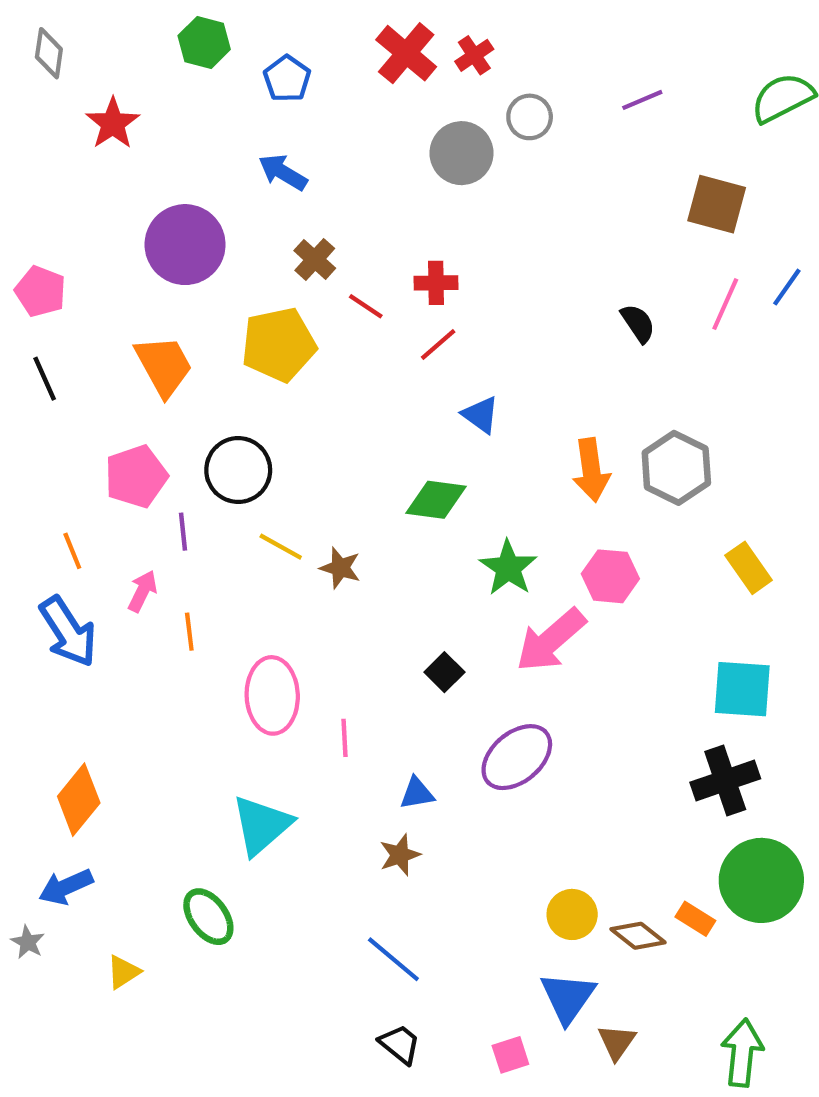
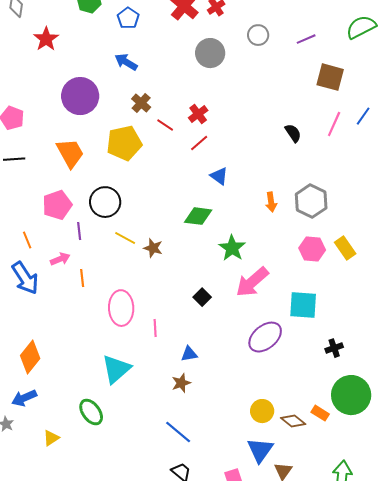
purple line: (642, 100) -> (306, 39), moved
gray circle: (530, 117) -> (258, 35), moved
red cross: (436, 283) -> (198, 114), turned -36
black line: (45, 379) -> (14, 159), turned -70
orange arrow: (591, 470) -> (271, 202), size x0.7
pink hexagon: (610, 576) -> (312, 249), moved
pink arrow: (142, 591) -> (60, 259), turned 42
cyan square: (742, 689) -> (303, 305), moved
purple ellipse: (517, 757) -> (265, 337), moved
black cross: (725, 781) -> (334, 348), size x0.6

